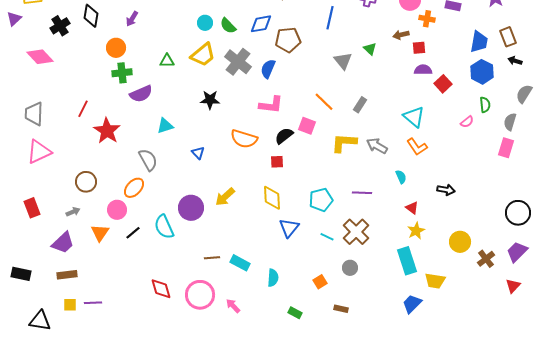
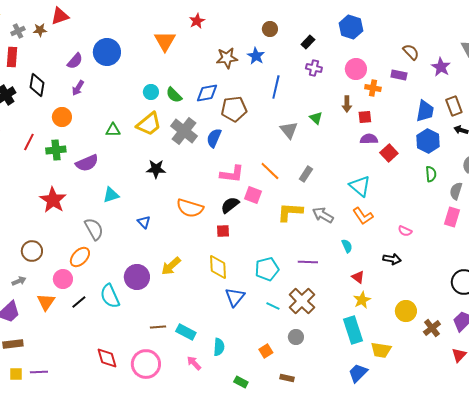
brown arrow: (401, 35) -> (347, 104), turned -77
green cross: (122, 73) -> (56, 150), moved
pink L-shape: (271, 105) -> (232, 174), moved
red line: (83, 109) -> (29, 142), moved
pink semicircle: (467, 122) -> (405, 231), moved, turned 64
pink arrow: (233, 306) -> (194, 363), moved

